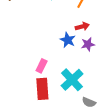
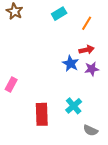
pink rectangle: (42, 66) -> (11, 84), moved
cyan cross: (72, 80) -> (74, 106), size x0.7

